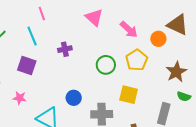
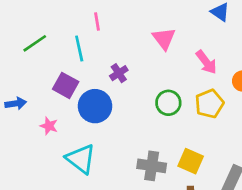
purple cross: (65, 49) -> (119, 73), turned -32
yellow square: (129, 95) -> (191, 161), moved
blue circle: (74, 98) -> (95, 106), moved, size x1.6

